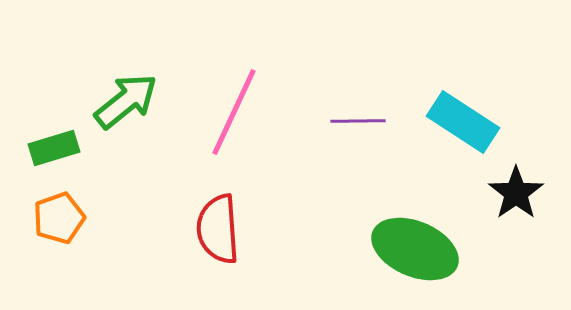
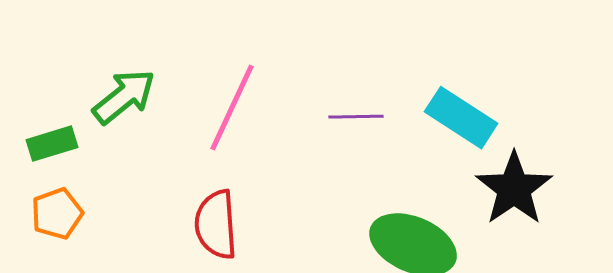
black star: (516, 193) -> (514, 189), size x1.4

